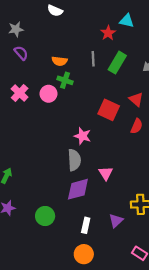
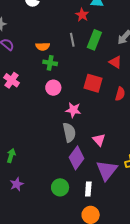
pink circle: (49, 94) -> (53, 88), moved
red triangle: (136, 99) -> (115, 62), moved
purple diamond: (78, 189) -> (77, 158), turned -30
green circle: (45, 216) -> (60, 187), moved
purple triangle: (116, 221) -> (107, 170), moved, size x1.6

